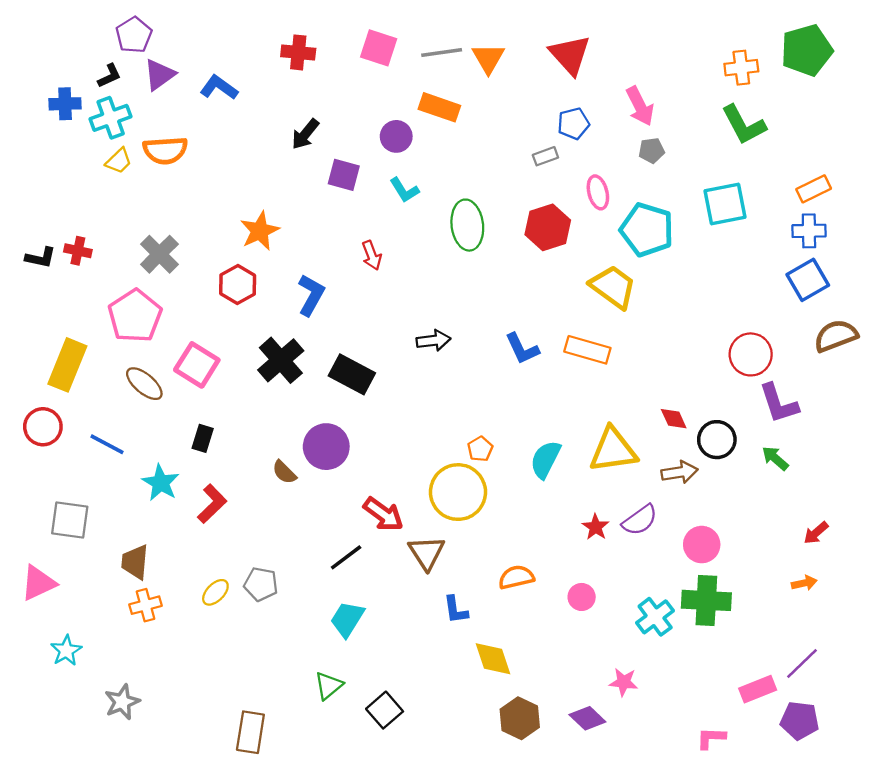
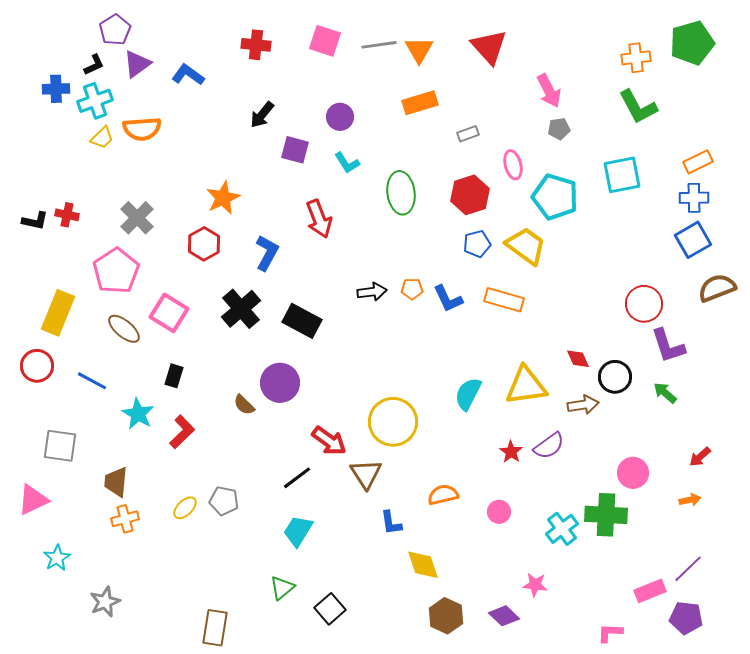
orange rectangle: (439, 107) -> (420, 103), moved, turned -36
blue pentagon: (573, 124) -> (477, 244), moved
red arrow: (372, 255) -> (319, 219), size x1.5
orange pentagon: (480, 449) -> (412, 289), moved, turned 30
pink circle: (702, 545) -> (633, 473), moved

